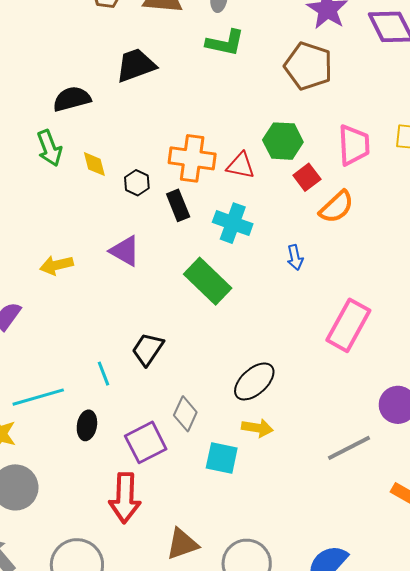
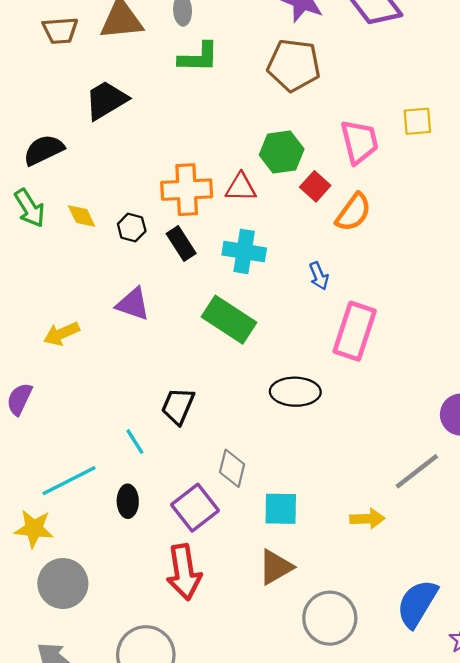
pink rectangle: (348, 325) -> (355, 331), moved
black ellipse: (254, 381) -> (295, 392), moved, turned 54
yellow arrow: (257, 428) -> (367, 519), moved
brown triangle: (182, 544) -> (276, 567), moved

